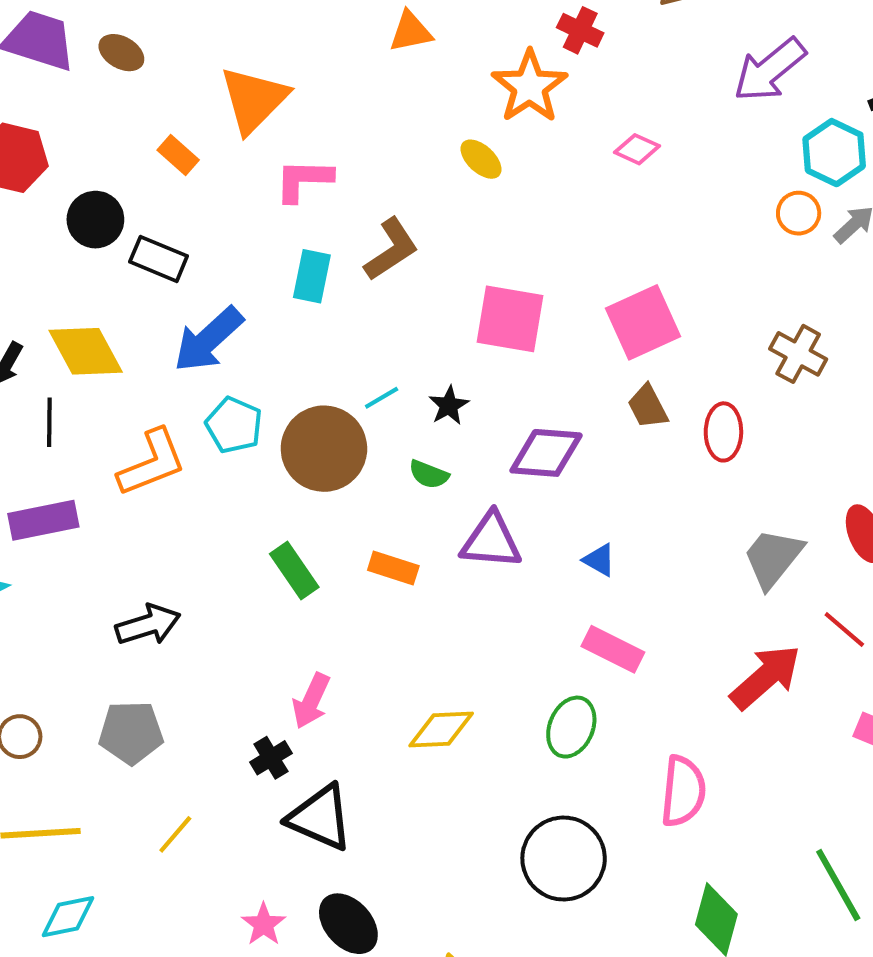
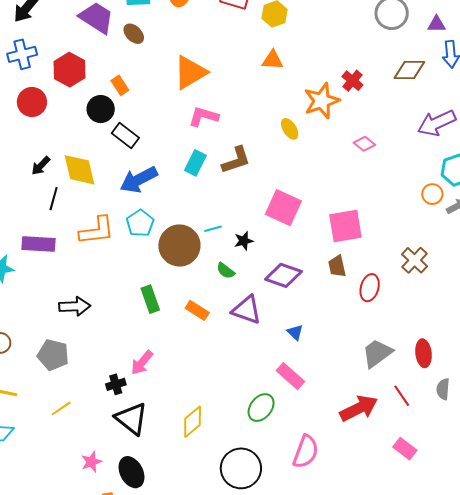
orange rectangle: (178, 155) -> (120, 85), moved
yellow diamond: (441, 729) -> (193, 422), moved, turned -52

